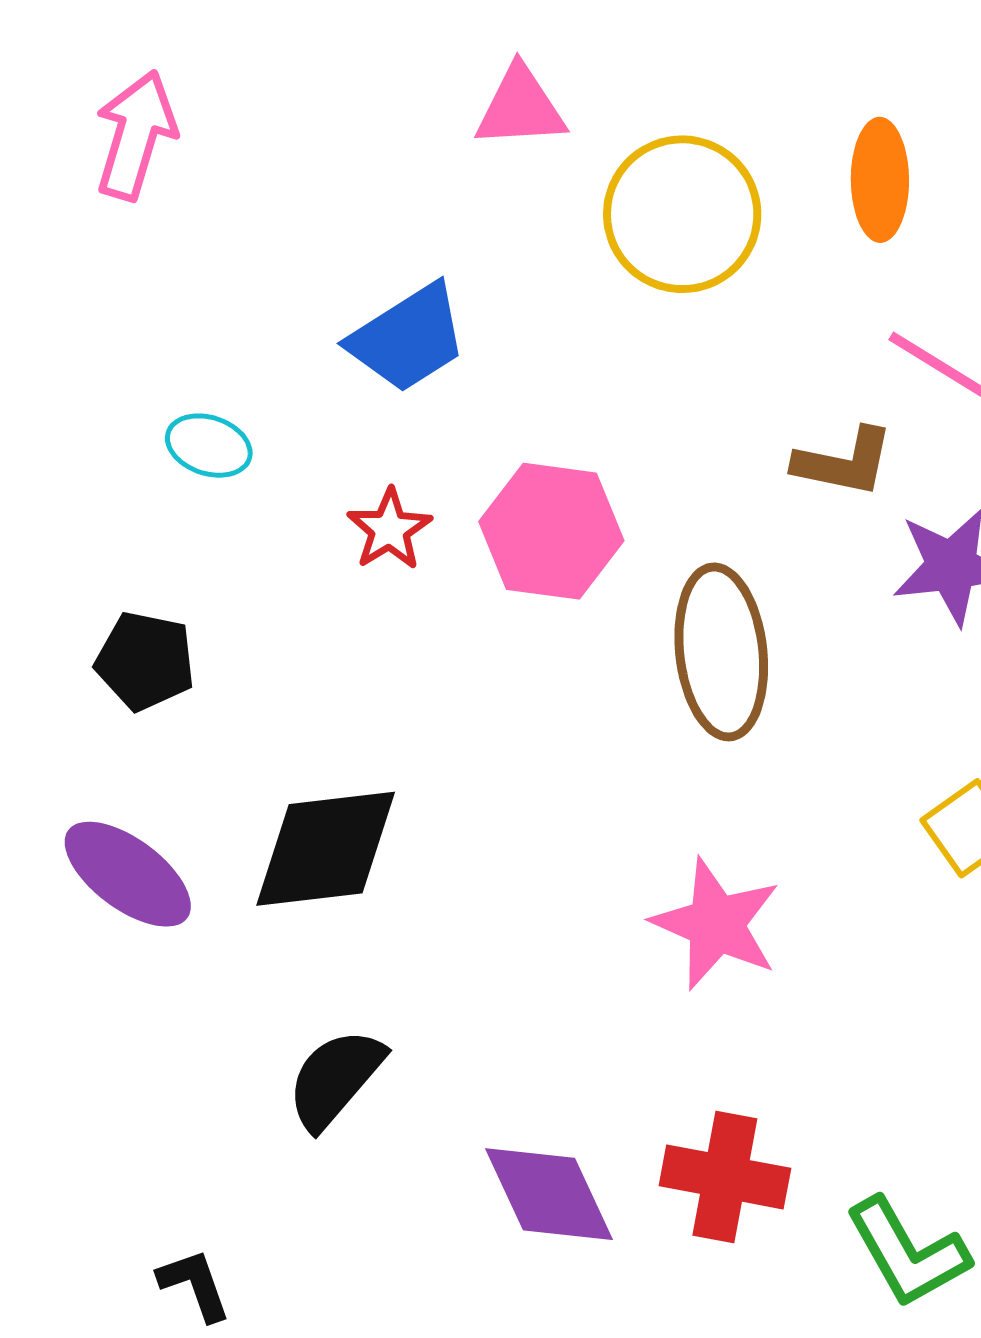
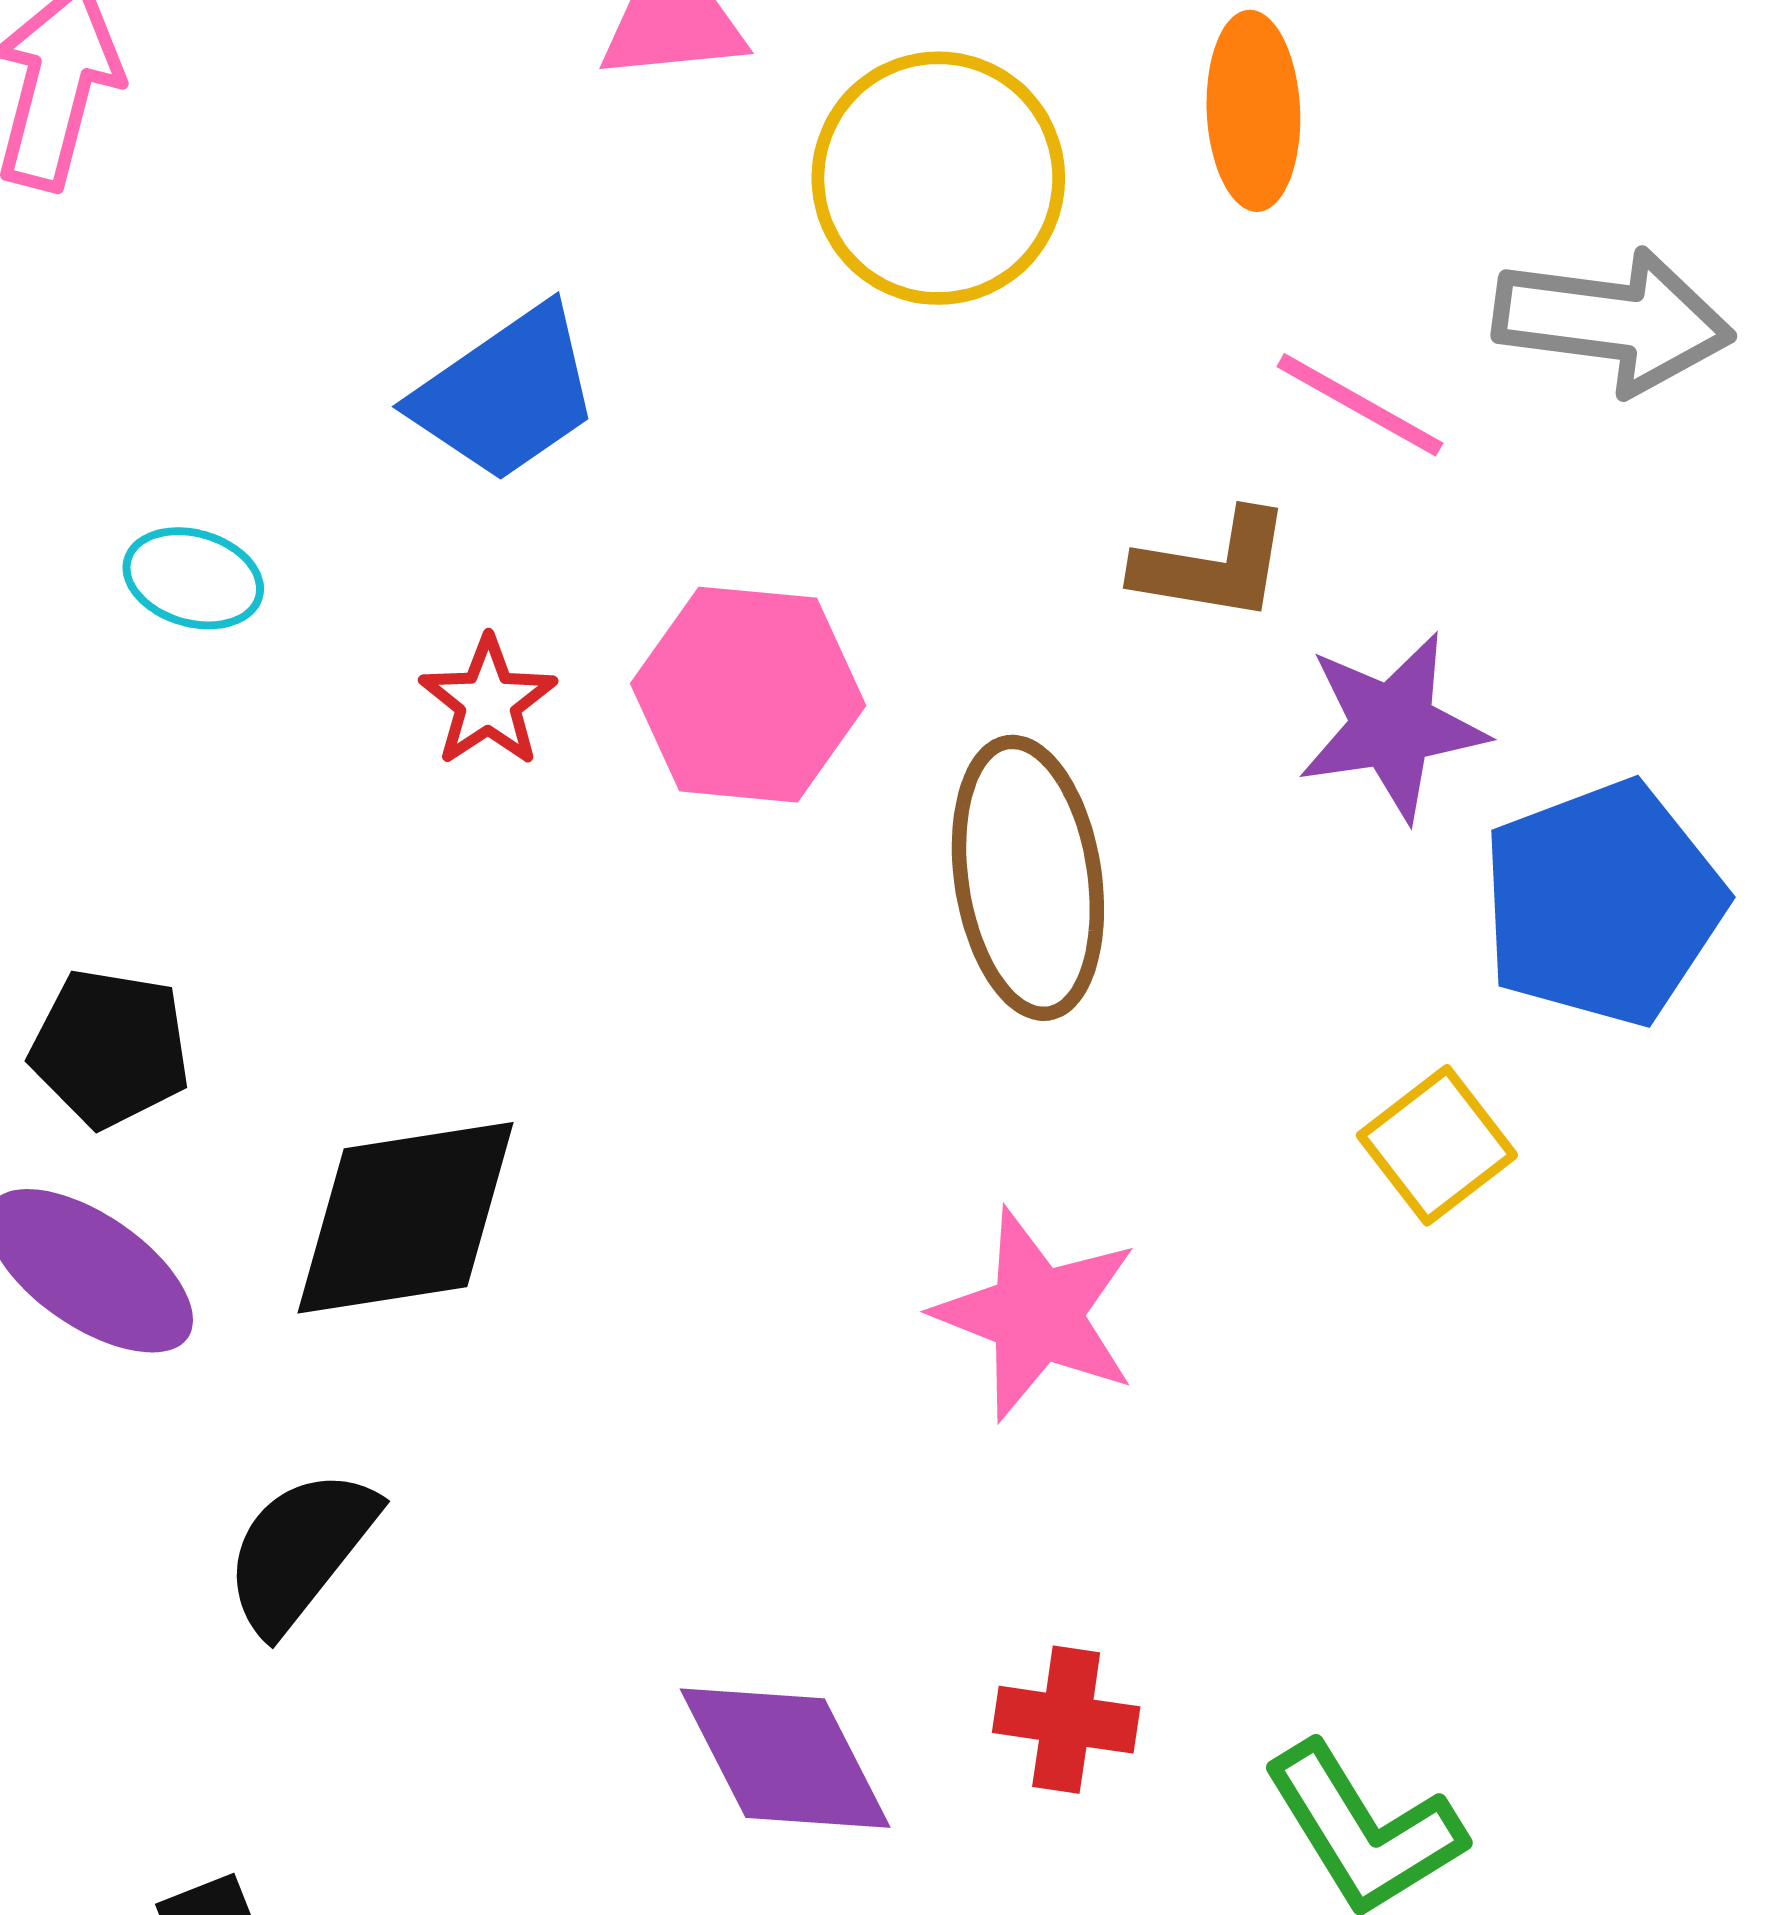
black pentagon: (145, 661) -> (110, 1048), moved
black semicircle: (335, 1079) -> (300, 1550), moved
red cross: (725, 1177) -> (1066, 1720), size x0.7

